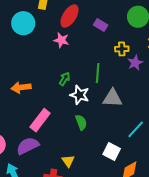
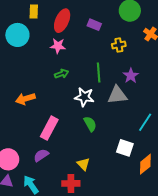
purple star: (135, 63) -> (131, 76), moved
green arrow: (64, 79) -> (62, 74), moved, turned 48
purple semicircle: (28, 146) -> (41, 155), size x0.7

